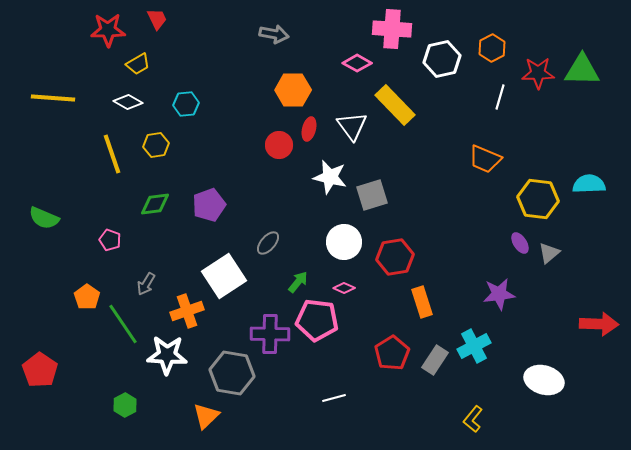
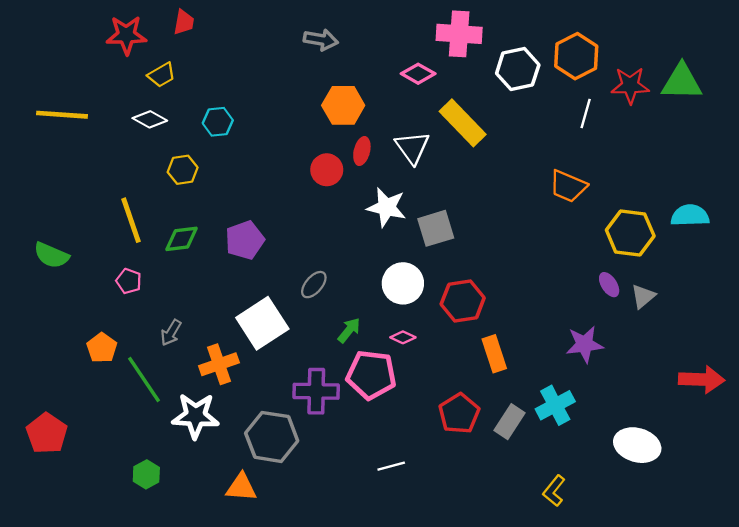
red trapezoid: (157, 19) -> (184, 22), turned 35
orange hexagon: (492, 48) -> (576, 56), size x1.4
yellow line: (112, 154) -> (131, 220), moved
orange triangle: (206, 416) -> (241, 487), turned 48

